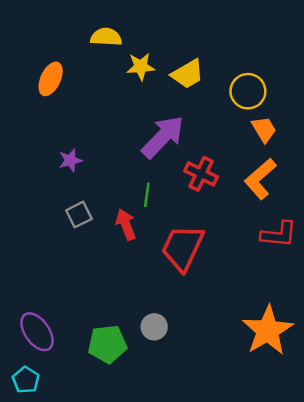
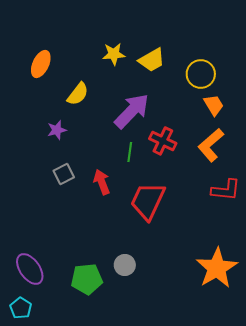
yellow semicircle: (106, 37) -> (78, 94), moved, turned 125
green line: (147, 195) -> (130, 152), moved

